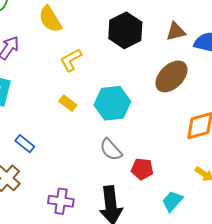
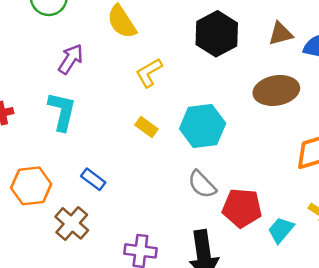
brown ellipse: (172, 76) -> (276, 90), turned 36
red pentagon: (142, 169) -> (242, 208), size x1.4
cyan trapezoid: (172, 201) -> (281, 230), moved

